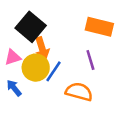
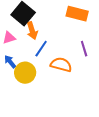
purple line: (90, 60) -> (84, 49), moved
yellow circle: (36, 68) -> (25, 73), moved

